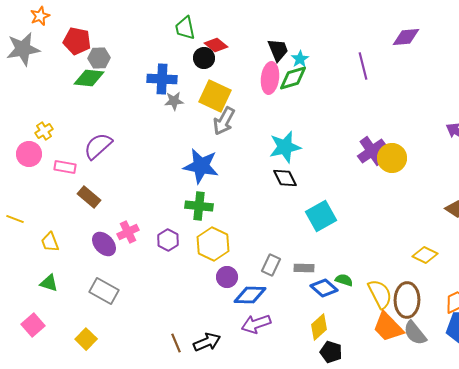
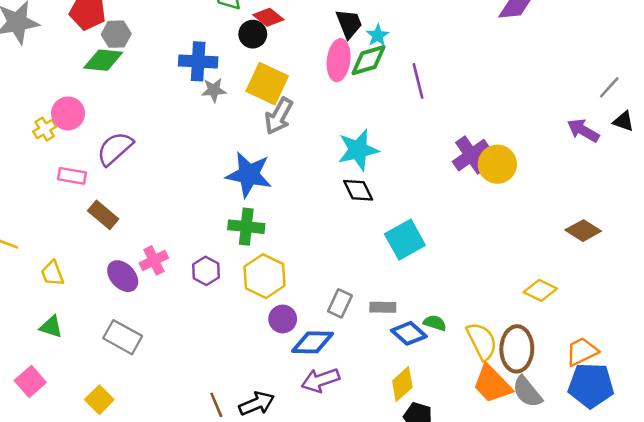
purple line: (363, 66) -> (418, 81), moved
pink circle: (29, 154) -> (68, 113), moved

